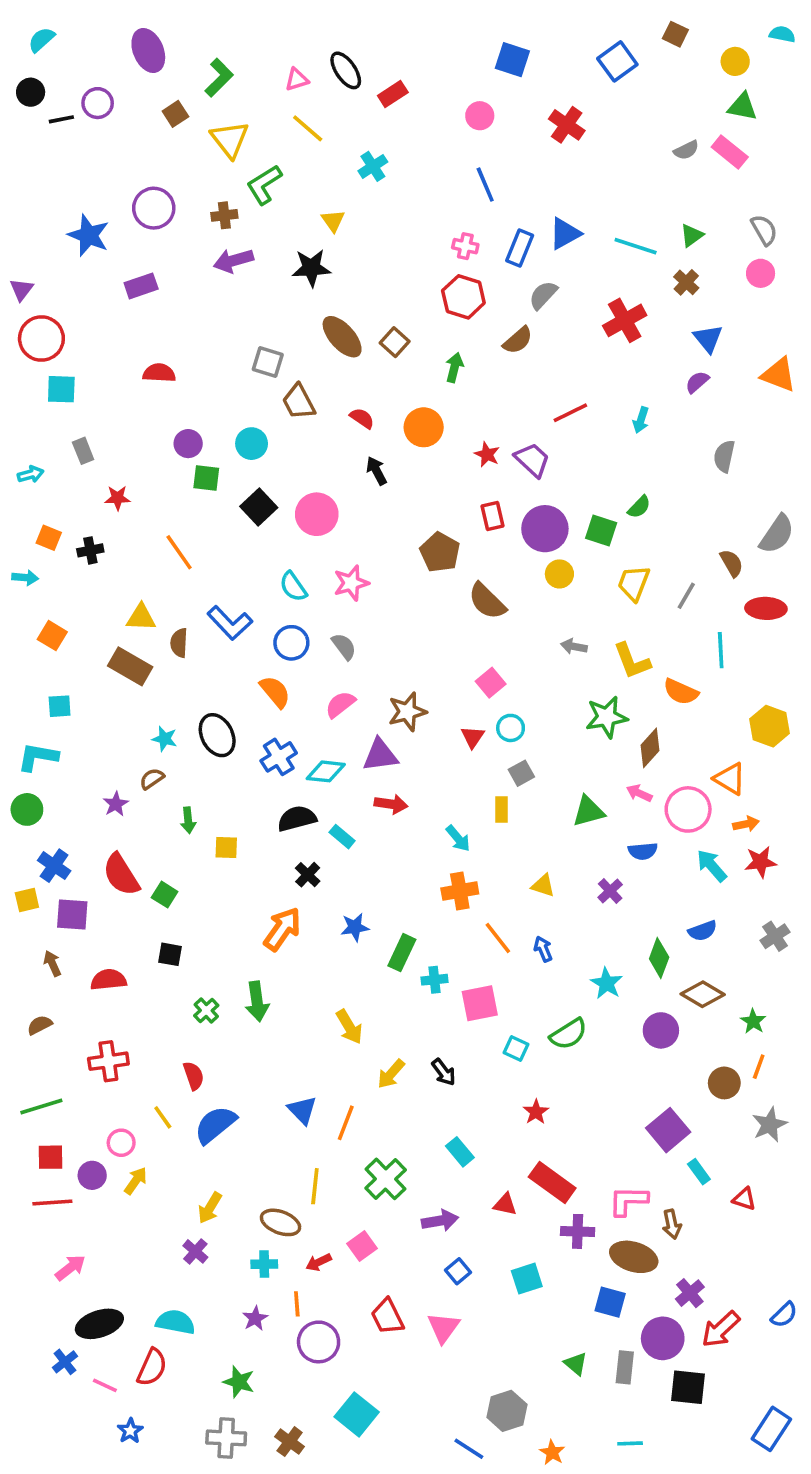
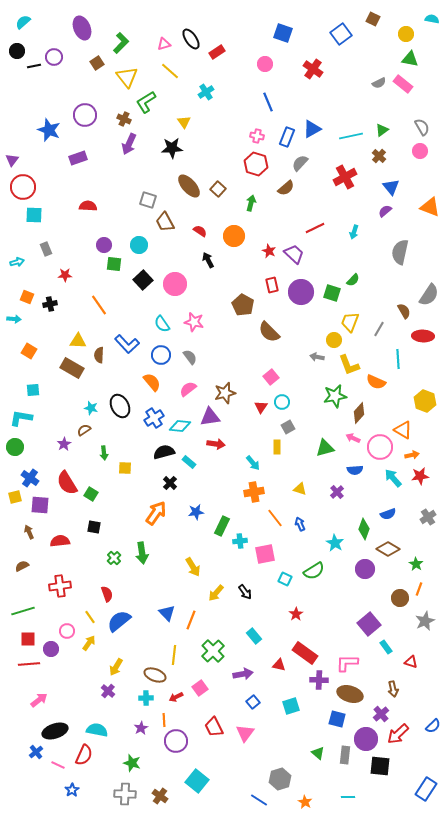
brown cross: (224, 215) -> (124, 119), turned 32
cyan line: (636, 246) -> (351, 136), turned -30
purple arrow: (233, 261) -> (129, 144), turned -50
gray semicircle: (724, 456) -> (400, 252), size x1.4
yellow circle: (559, 574) -> (334, 340), moved
pink star: (351, 583) -> (194, 322), turned 30
yellow arrow: (136, 1181) -> (89, 643), moved
brown arrow: (672, 1224) -> (393, 689), moved

